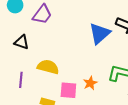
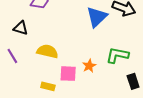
purple line: (21, 80) -> (12, 56), moved, turned -35

